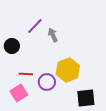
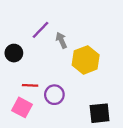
yellow hexagon: (68, 70) -> (86, 60), moved
pink square: (19, 93) -> (22, 107), turned -30

